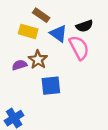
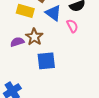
pink semicircle: (79, 48) -> (72, 26), size x0.6

